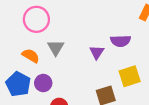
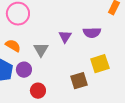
gray triangle: (56, 48) -> (41, 50), moved
purple triangle: (97, 52) -> (65, 37), moved

